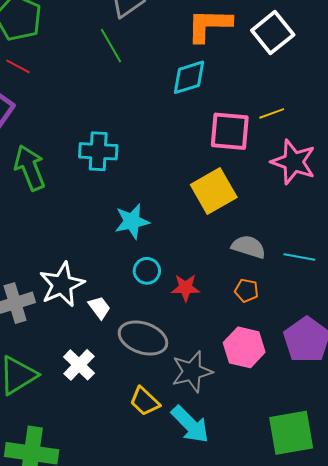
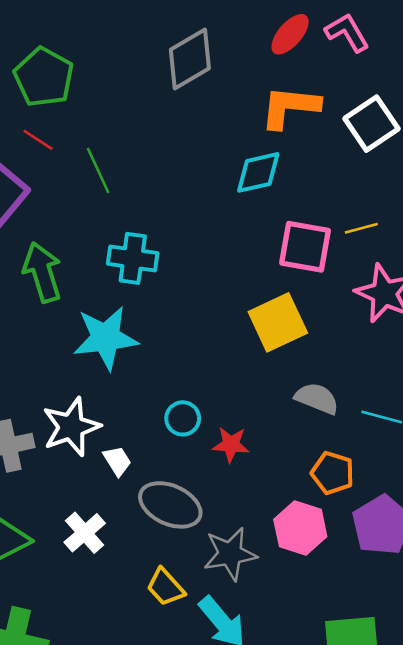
green line: (111, 46) -> (98, 170), moved
cyan star: (132, 221) -> (106, 338), moved, size x1.4
orange pentagon: (246, 290) -> (333, 473), moved, size x1.4

